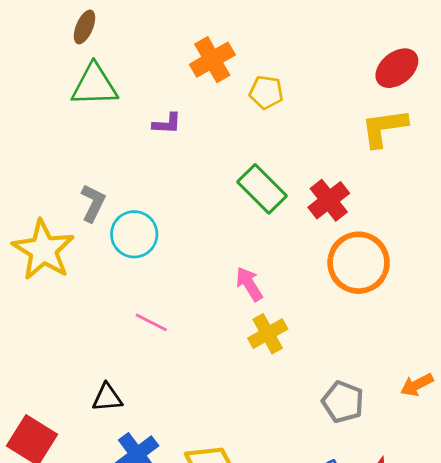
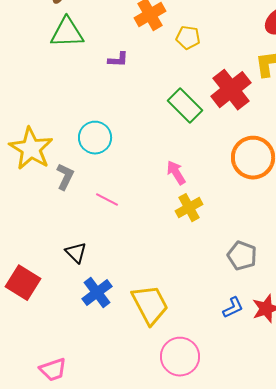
red cross: (329, 200) -> (231, 90), moved, size x1.4
gray L-shape: (93, 203) -> (65, 177), moved
black triangle: (107, 398) -> (76, 253), turned 50

